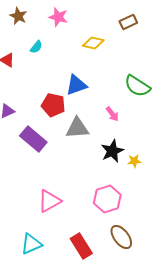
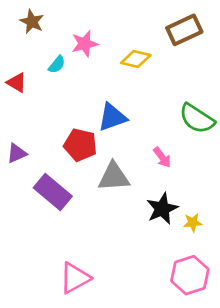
pink star: (58, 17) -> (85, 44), moved, turned -30
brown rectangle: (128, 22) -> (184, 30), size x1.4
pink hexagon: (107, 199) -> (190, 275), moved

